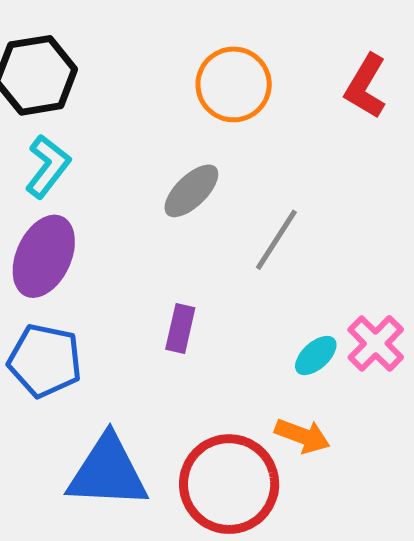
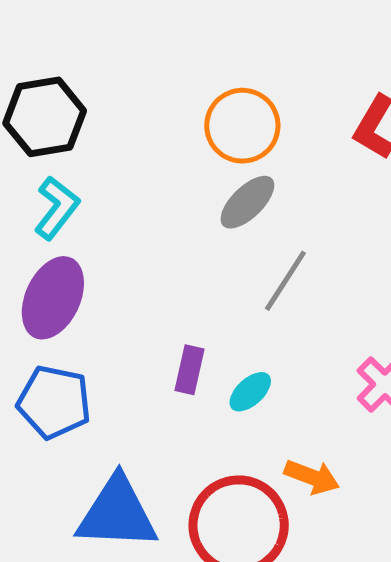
gray ellipse: (191, 191) -> (247, 202), moved
cyan ellipse: (316, 356) -> (250, 392), moved

